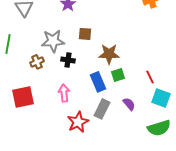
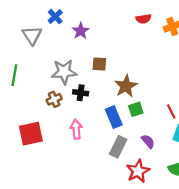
brown star: (109, 54) -> (126, 86), turned -30
brown cross: (37, 62) -> (54, 99), moved
red star: (78, 122) -> (138, 171), moved

